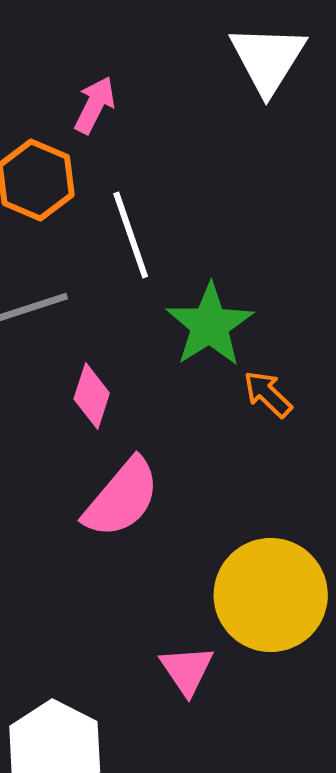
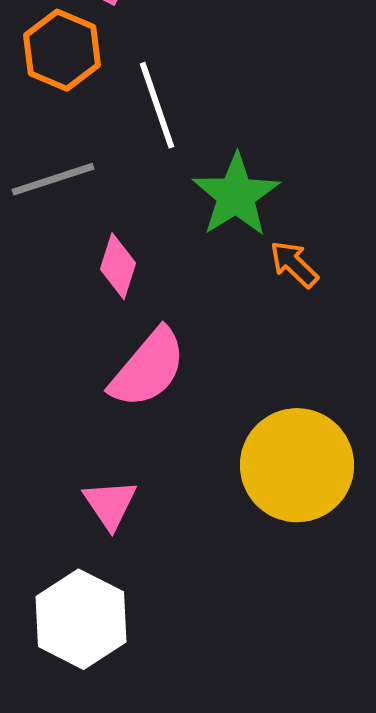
pink triangle: (187, 670) -> (110, 504), moved

